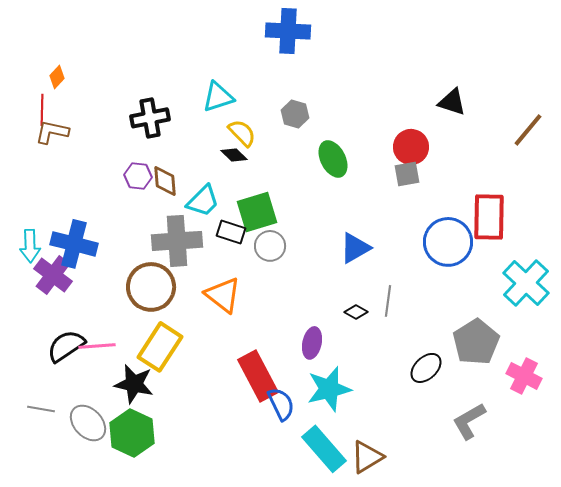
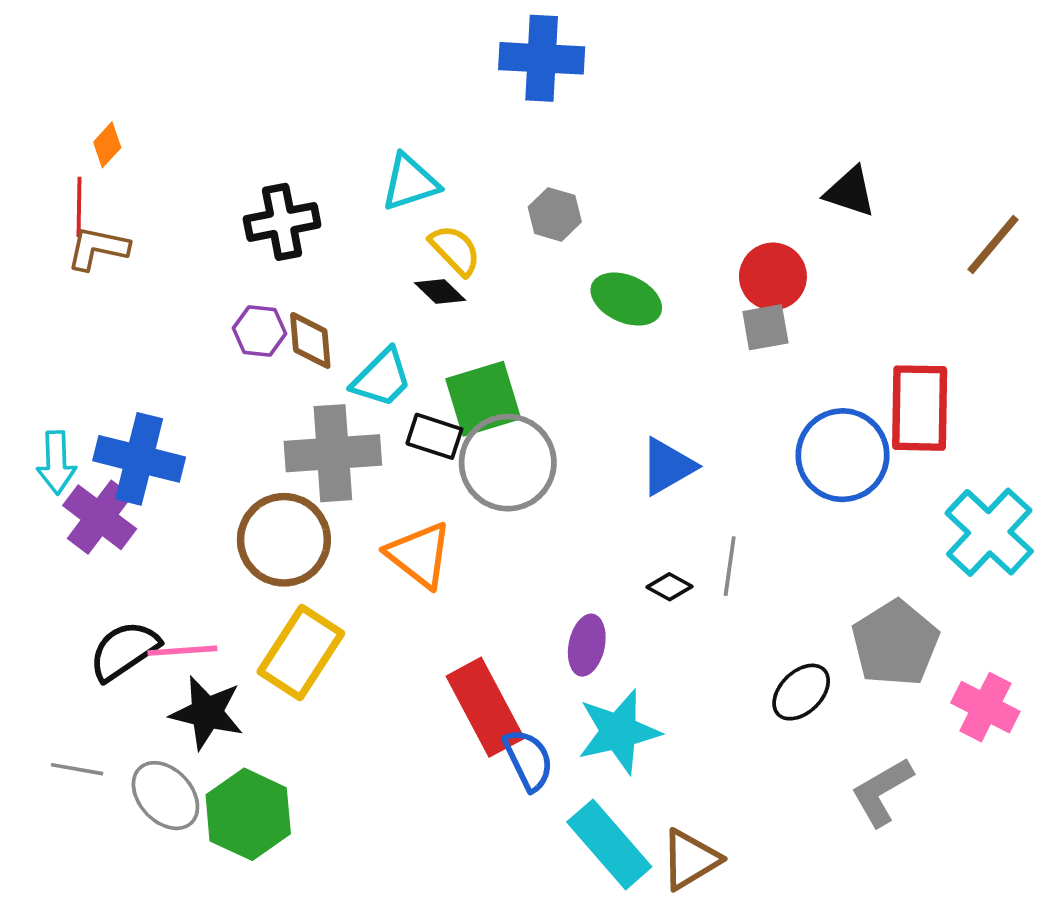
green ellipse: (333, 159) -> (626, 299), turned -39
gray circle: (270, 246) -> (508, 463), size x1.6
black star: (134, 384) -> (207, 713), moved

